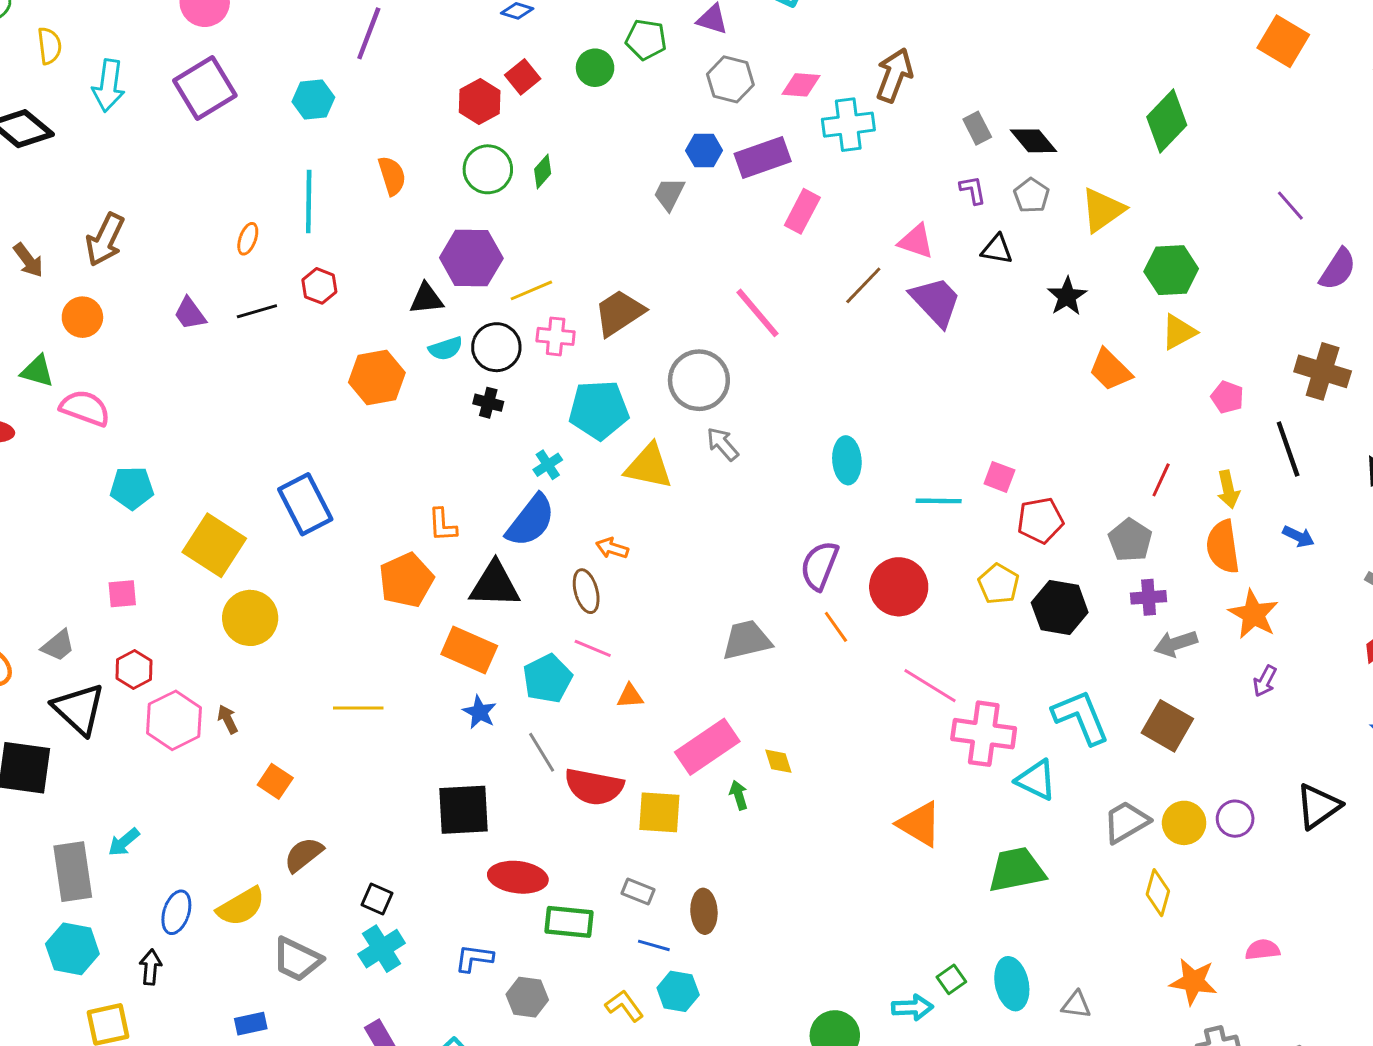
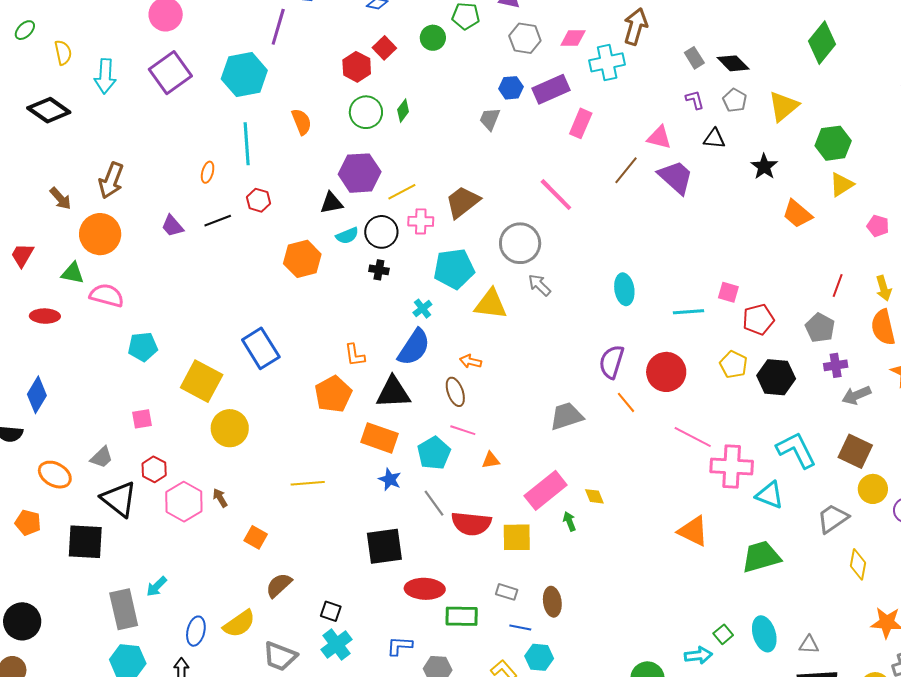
cyan hexagon: (313, 100) -> (244, 75), size x1.6
orange circle: (82, 317) -> (100, 234), size x1.5
yellow circle: (1184, 823) -> (873, 489), moved

